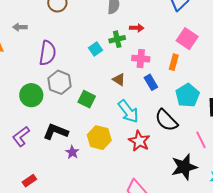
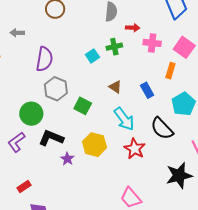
red arrow: (137, 28) -> (133, 28), moved
pink cross: (141, 59) -> (152, 43), moved
green circle: (31, 95) -> (31, 114), moved

